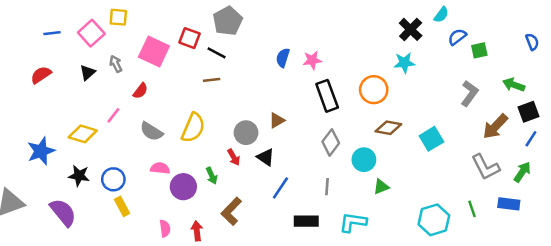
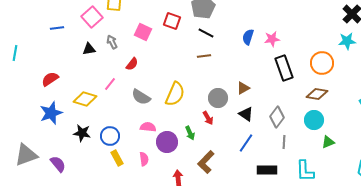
blue line: (52, 33) -> (57, 28), moved
pink square: (154, 52) -> (143, 32), size x0.7
black line: (217, 53) -> (206, 33), moved
black triangle: (88, 72) -> (89, 49), turned 32
red semicircle: (41, 75) -> (50, 79), moved
brown line: (212, 80) -> (204, 56), moved
brown diamond: (388, 128) -> (317, 94), moved
gray diamond: (331, 142) -> (277, 117), moved
black triangle: (266, 157) -> (246, 114), moved
purple semicircle: (63, 212) -> (58, 164), moved, size x0.7
cyan L-shape: (353, 222) -> (305, 171), turned -100
pink semicircle: (165, 228) -> (144, 159), moved

